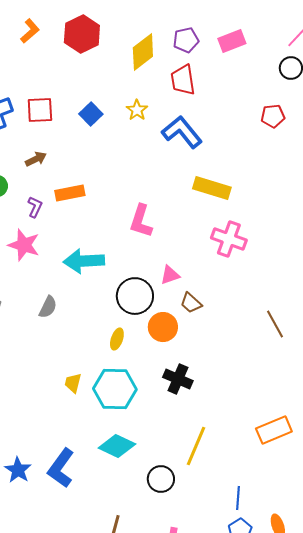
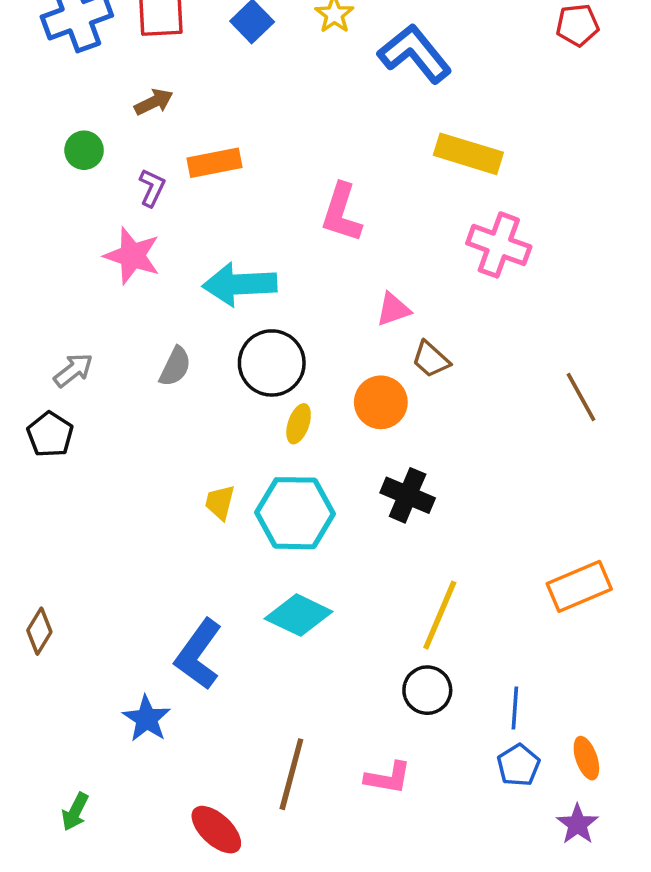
black circle: (135, 296) -> (272, 363), moved
blue star: (18, 470) -> (147, 719), moved
black circle: (161, 479) -> (427, 690), moved

